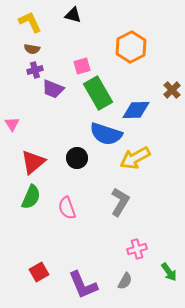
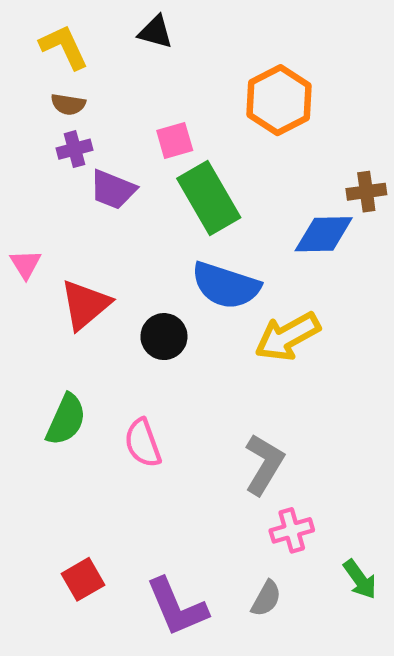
brown cross: (172, 90) -> (366, 192), turned 36
blue diamond: (136, 110) -> (324, 234), moved
red triangle: (33, 162) -> (85, 305), moved
gray L-shape: (120, 202) -> (264, 464), moved

